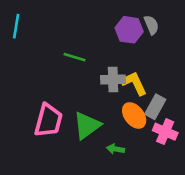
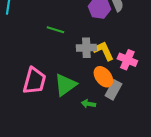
gray rectangle: (155, 107) -> (113, 90), moved
pink cross: (165, 132) -> (127, 60), moved

